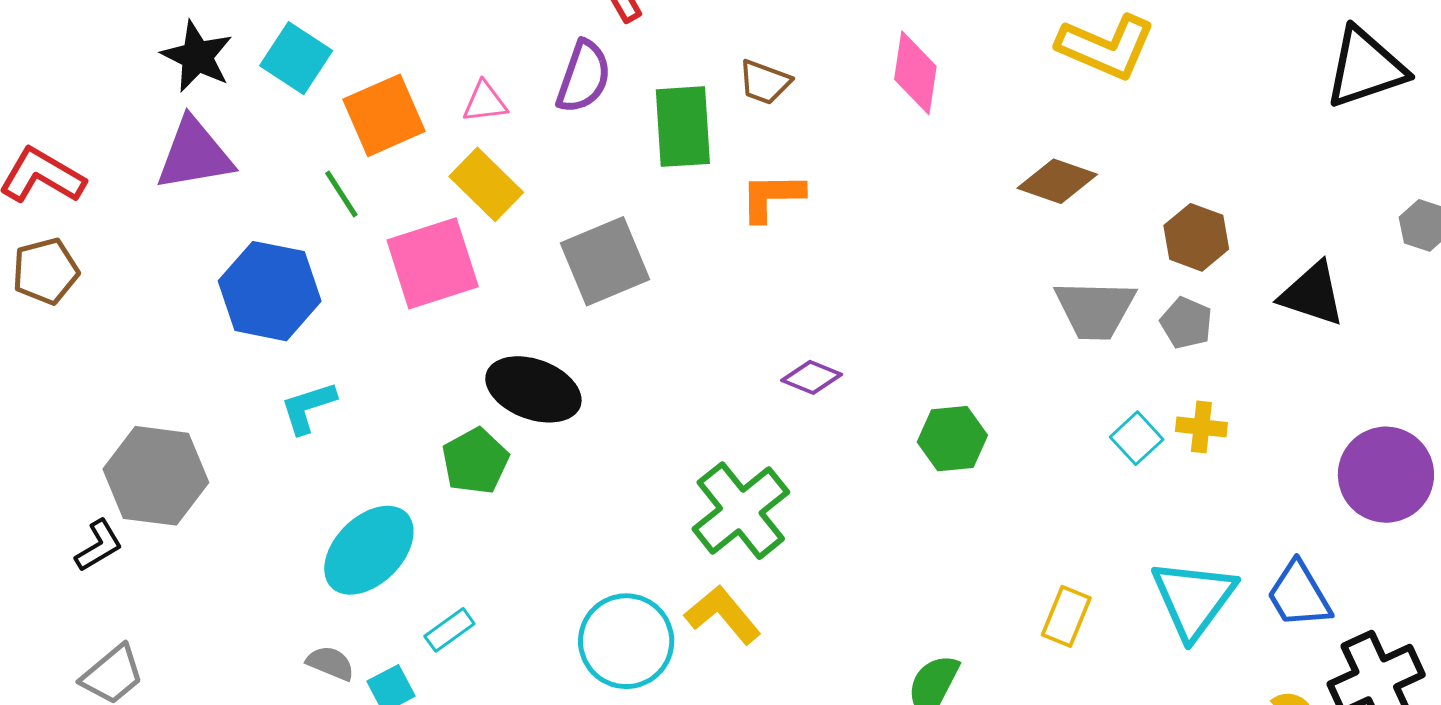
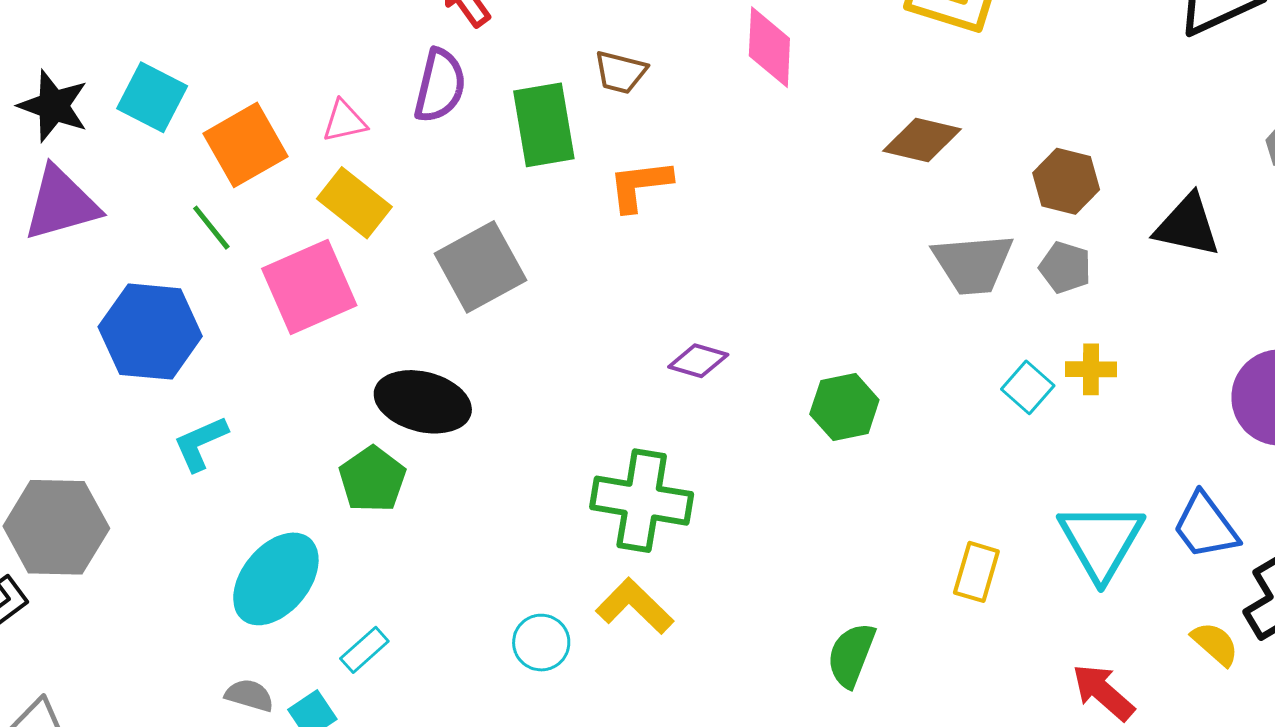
green cross: (741, 511) -> (642, 501), turned -36
cyan circle: (626, 641) -> (541, 643), size x0.6

